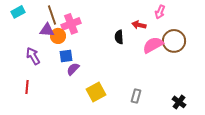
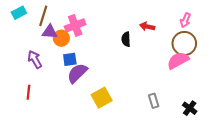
pink arrow: (160, 12) -> (185, 20), moved
brown line: (52, 15) -> (43, 16), moved, turned 36
pink semicircle: (153, 45) -> (178, 60), moved
purple semicircle: (73, 69) -> (77, 73), size x1.5
gray rectangle: (136, 96) -> (154, 101), moved, turned -32

